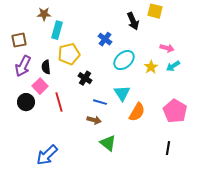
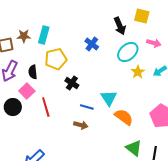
brown star: (44, 14) -> (24, 36), moved
pink arrow: (167, 48) -> (154, 43), moved
cyan ellipse: (124, 60) -> (128, 52), moved
orange semicircle: (137, 112) -> (124, 117), turned -84
green triangle: (108, 143) -> (134, 148), moved

